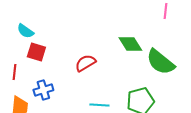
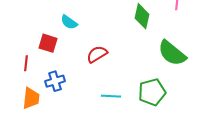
cyan semicircle: (25, 31) -> (69, 22), moved
green diamond: (130, 44) -> (142, 16), moved, turned 45

